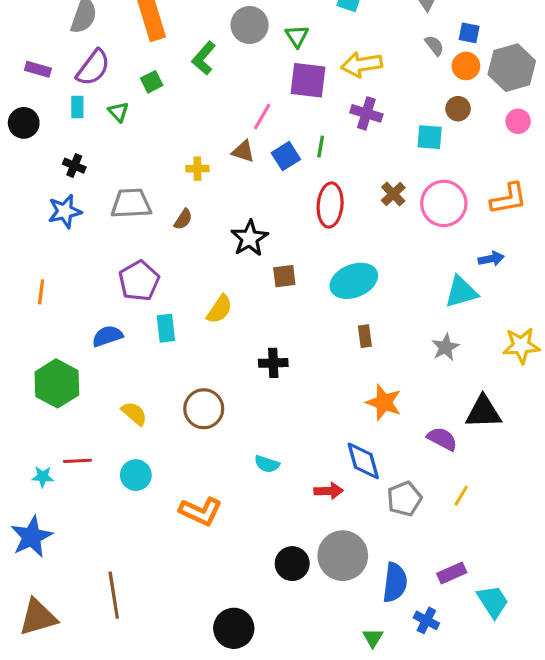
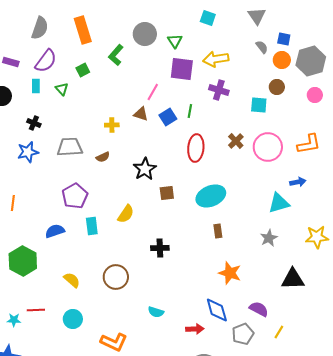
brown semicircle: (183, 219) -> (103, 157), turned 32
purple semicircle: (442, 439) -> (259, 309), moved

